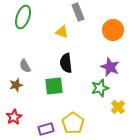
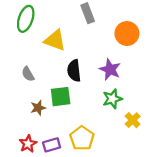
yellow triangle: (62, 32) -> (55, 40), moved, size x1.5
purple star: (110, 67) -> (110, 69), moved
brown star: (16, 85) -> (38, 108), moved
red star: (14, 117) -> (28, 144), moved

